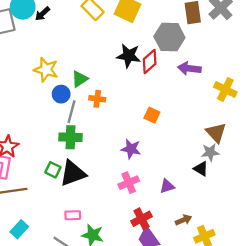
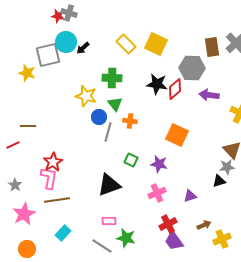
green triangle: (80, 79) -> (115, 104), turned -35
orange square: (152, 115) -> (177, 135), size x1.6
green cross: (70, 137) -> (112, 78), moved
black triangle: (201, 169) -> (219, 181), turned -48
green square: (53, 170) -> (131, 160), moved

